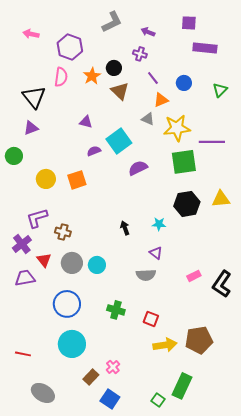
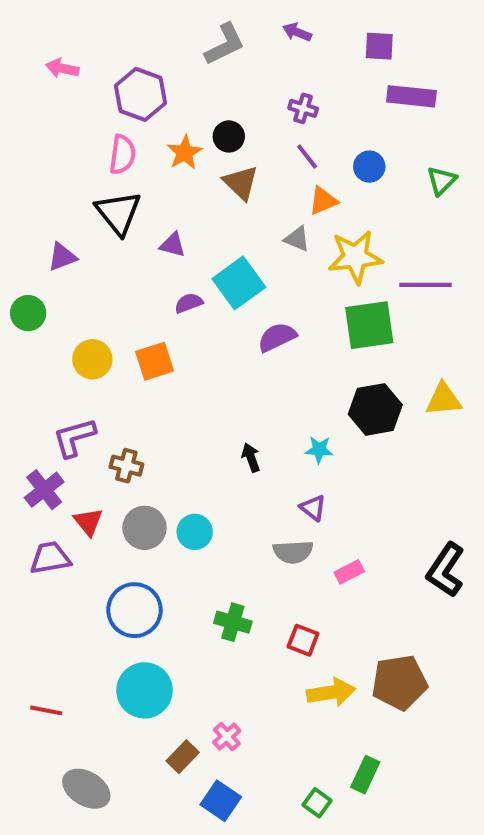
purple arrow: (148, 32) -> (297, 32), moved
purple cross: (140, 54) -> (303, 108), moved
black triangle: (34, 97) -> (118, 213), moved
pink rectangle: (194, 276) -> (349, 572), moved
green rectangle: (182, 386) -> (365, 775), size x0.7

